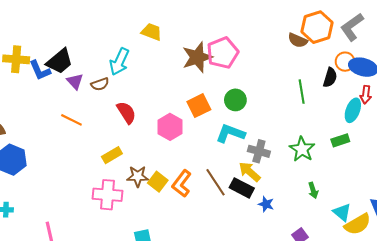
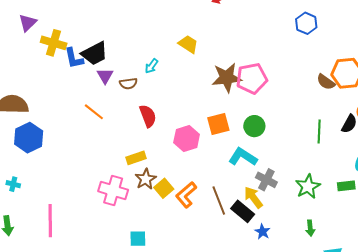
cyan arrow: (119, 62) -> (151, 66), size x0.6
yellow rectangle: (112, 155) -> (136, 158), moved
brown star: (138, 176) -> (146, 179), turned 30

